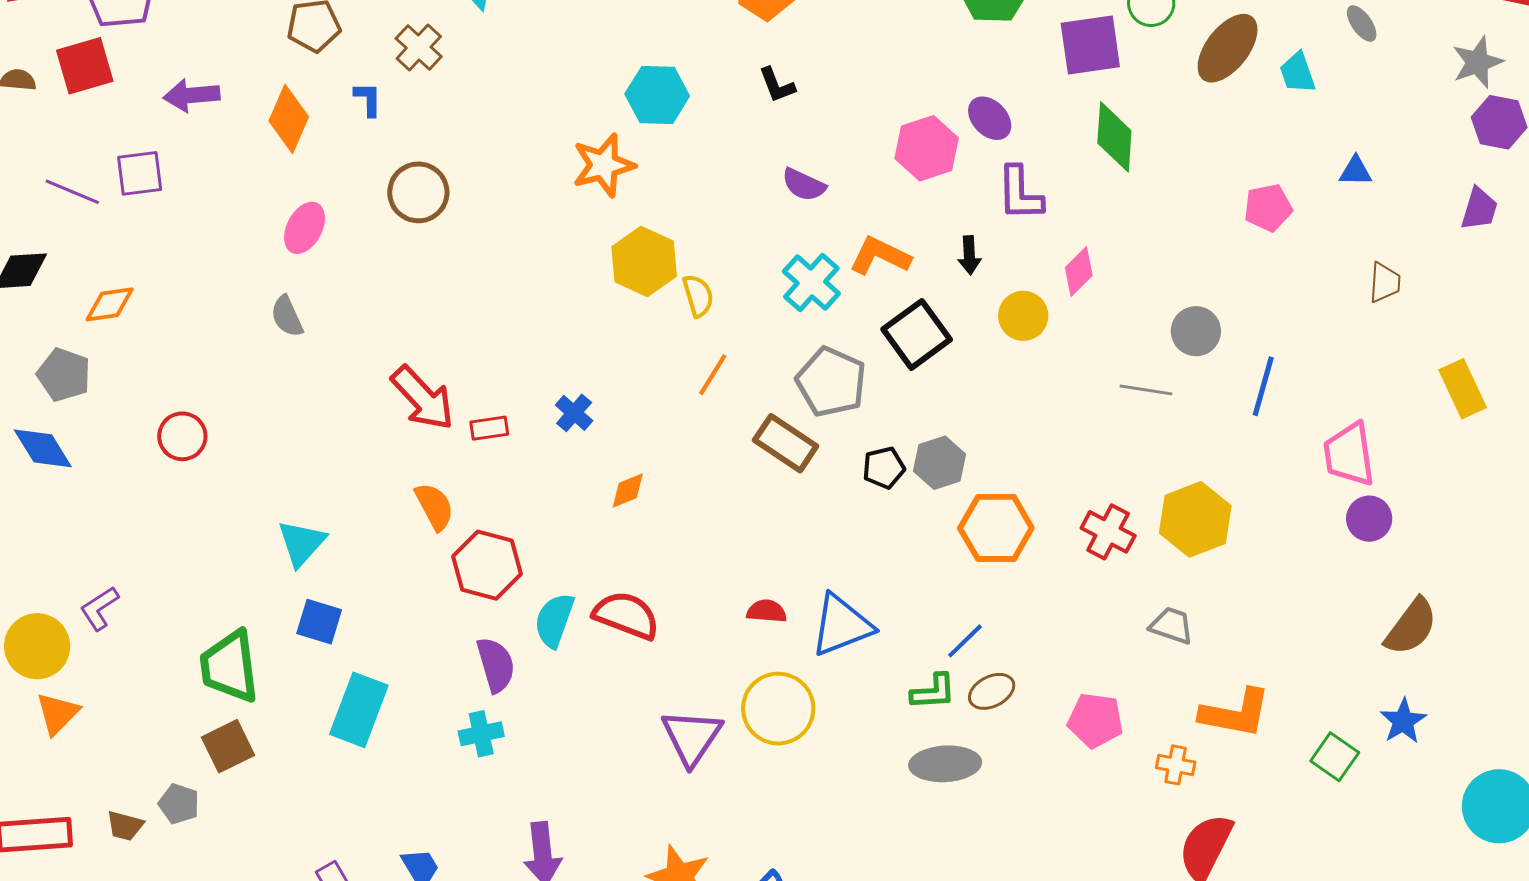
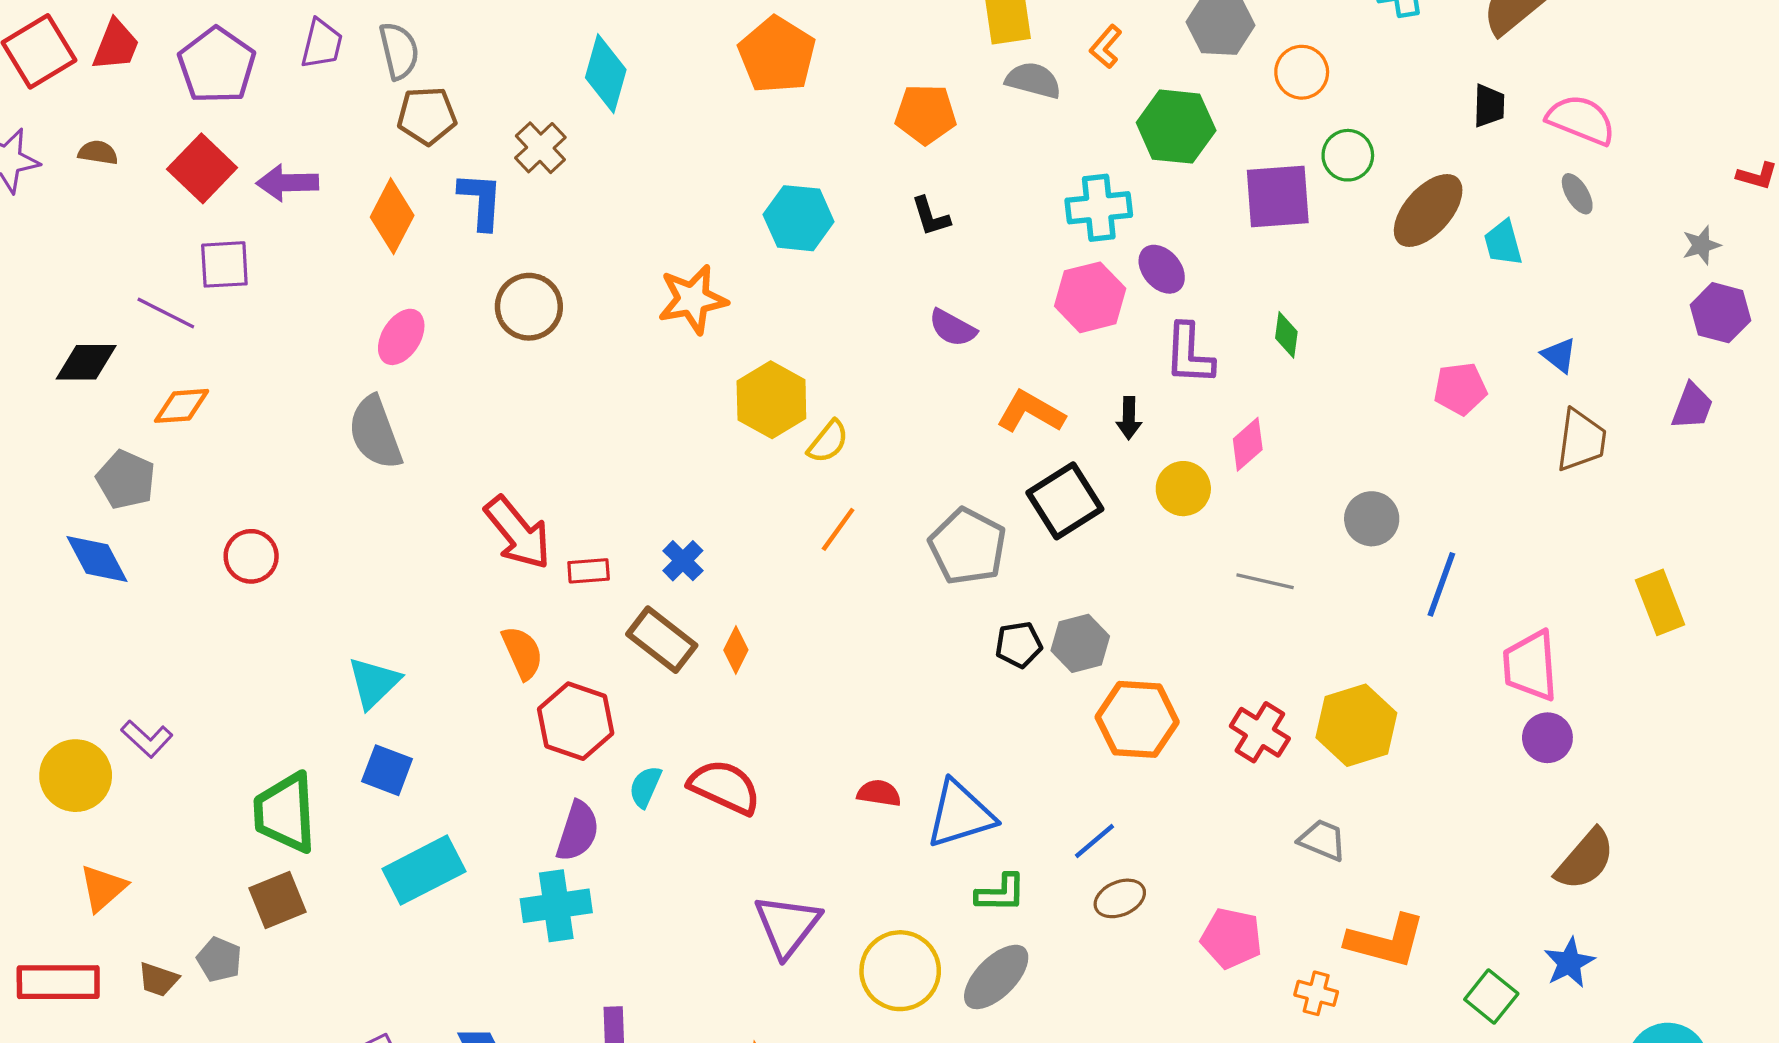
gray star: (1477, 62) -> (1701, 245), size x0.7
red square: (85, 66) -> (202, 168), moved, turned -34
blue L-shape: (368, 99) -> (481, 201), size x1.5
green diamond: (1114, 137) -> (1286, 335), moved, size x0.6
orange star: (603, 165) -> (693, 299), moved
blue triangle: (1356, 171) -> (1559, 355), turned 33
purple line: (72, 192) -> (166, 313), moved
cyan cross: (811, 282) -> (1099, 208), moved, turned 38
brown trapezoid: (1385, 283) -> (1581, 440), moved, size x1.4
yellow semicircle: (698, 296) -> (828, 442), turned 51
gray semicircle: (287, 316) -> (375, 433), size x1.6
gray line: (1146, 390) -> (1265, 581), moved
brown rectangle: (786, 443) -> (662, 640), moved
orange diamond: (628, 491) -> (736, 650), turned -45
purple L-shape: (99, 608) -> (147, 739), turned -108
cyan semicircle: (554, 620) -> (645, 787), size x0.7
purple semicircle: (496, 665) -> (578, 831), turned 30
green L-shape: (933, 692) -> (1001, 893), moved
yellow circle: (778, 709) -> (900, 971), moved
cyan rectangle: (359, 710) -> (424, 870), turned 38
orange triangle: (58, 713) -> (103, 888), moved
cyan cross: (481, 734) -> (556, 906), size x1.4
gray ellipse: (945, 764) -> (996, 977), moved, turned -46

